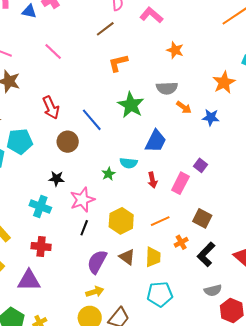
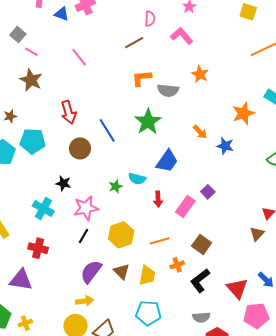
gray semicircle: (167, 88) -> (168, 90), moved

